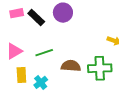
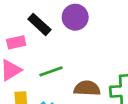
pink rectangle: (17, 13) -> (16, 42), moved

